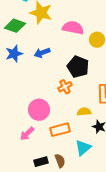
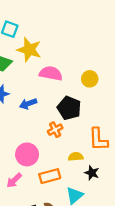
pink semicircle: (73, 28) -> (51, 73), moved
blue arrow: (42, 53) -> (28, 104), moved

